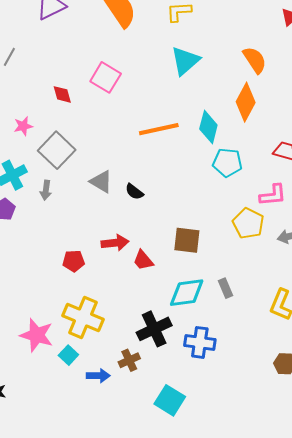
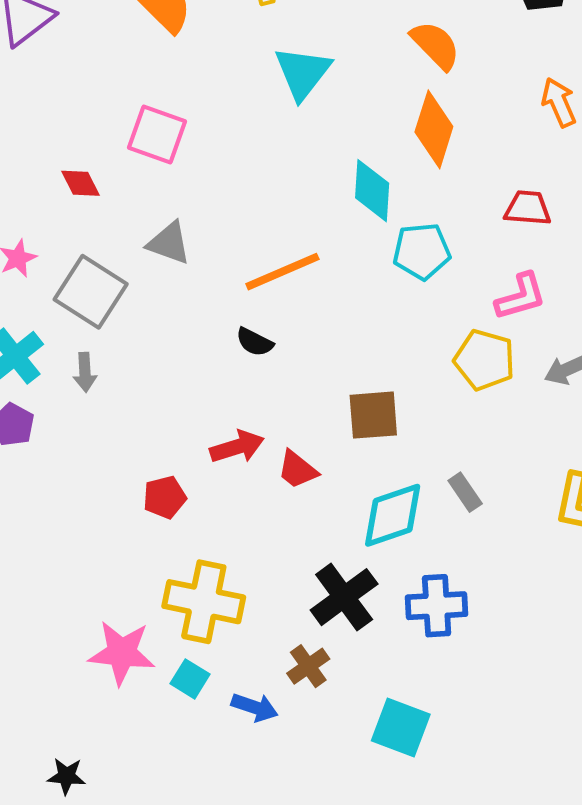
orange line: (159, 129) -> (282, 272), moved
gray triangle: (101, 182) -> (169, 243), moved
blue arrow: (98, 376) -> (255, 707), turned 30

